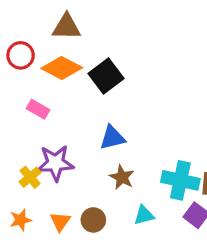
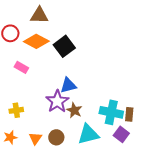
purple star: (55, 163) -> (57, 101), moved, turned -30
yellow cross: (30, 177) -> (16, 110), turned 32
cyan triangle: (144, 215) -> (88, 134), size x1.6

